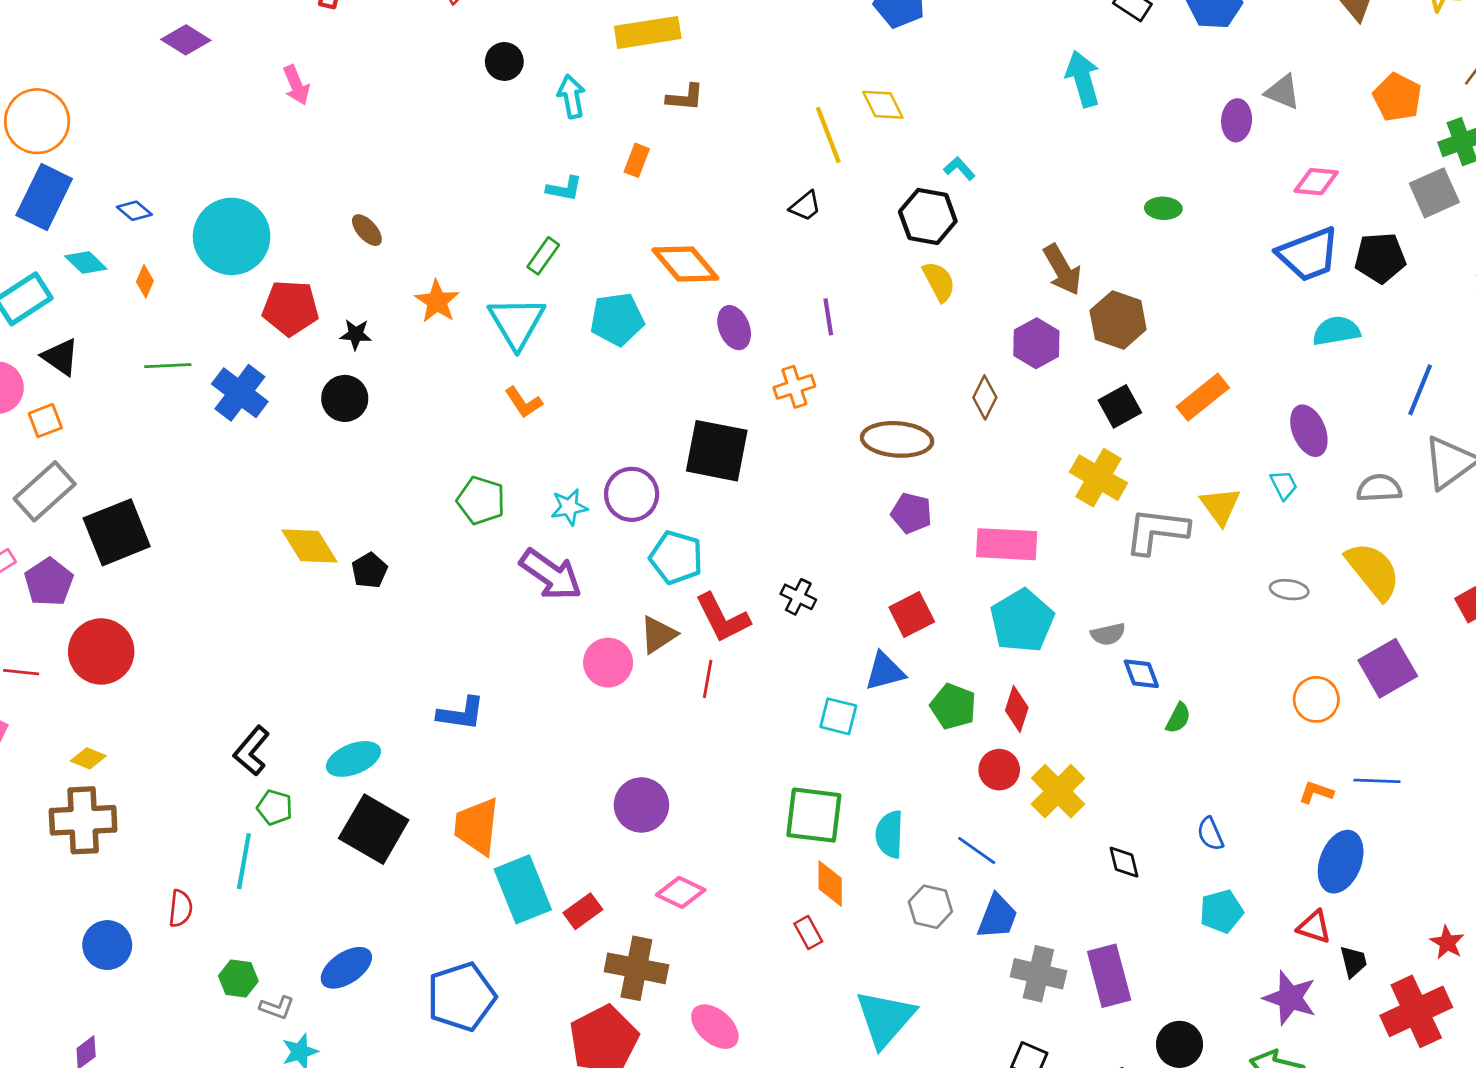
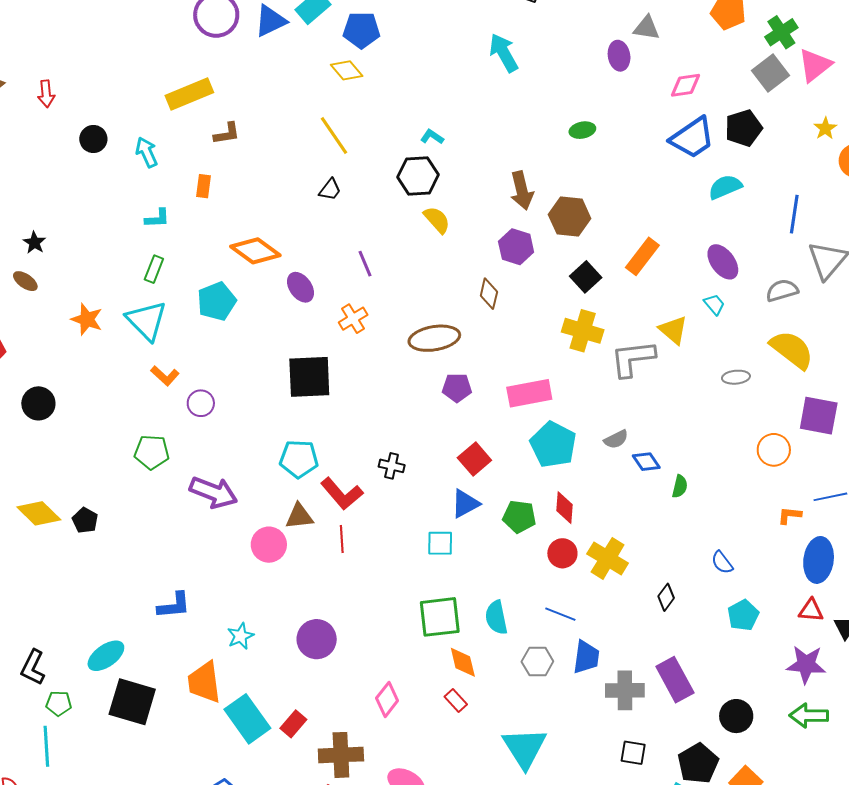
yellow diamond: (883, 105) -> (347, 70), moved
brown arrow: (1062, 270) -> (522, 191), turned 30
black star: (356, 334) -> (34, 243), moved, turned -30
purple circle: (632, 494) -> (201, 403), moved, size x0.7
cyan star: (569, 507) -> (241, 636), moved
brown triangle: (658, 635) -> (299, 516), turned 40
purple square: (1388, 668) -> (819, 416), turned -36
black diamond: (1124, 862) -> (666, 597), turned 64
pink diamond: (681, 892) -> (387, 699), moved, turned -64

